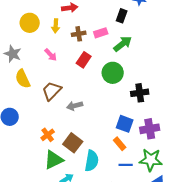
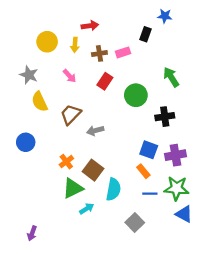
green arrow: (123, 44) -> (171, 77), moved, turned -84

